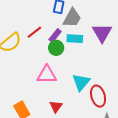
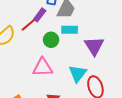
purple triangle: (102, 33) -> (94, 46), moved
purple rectangle: (55, 35) -> (40, 15), moved

